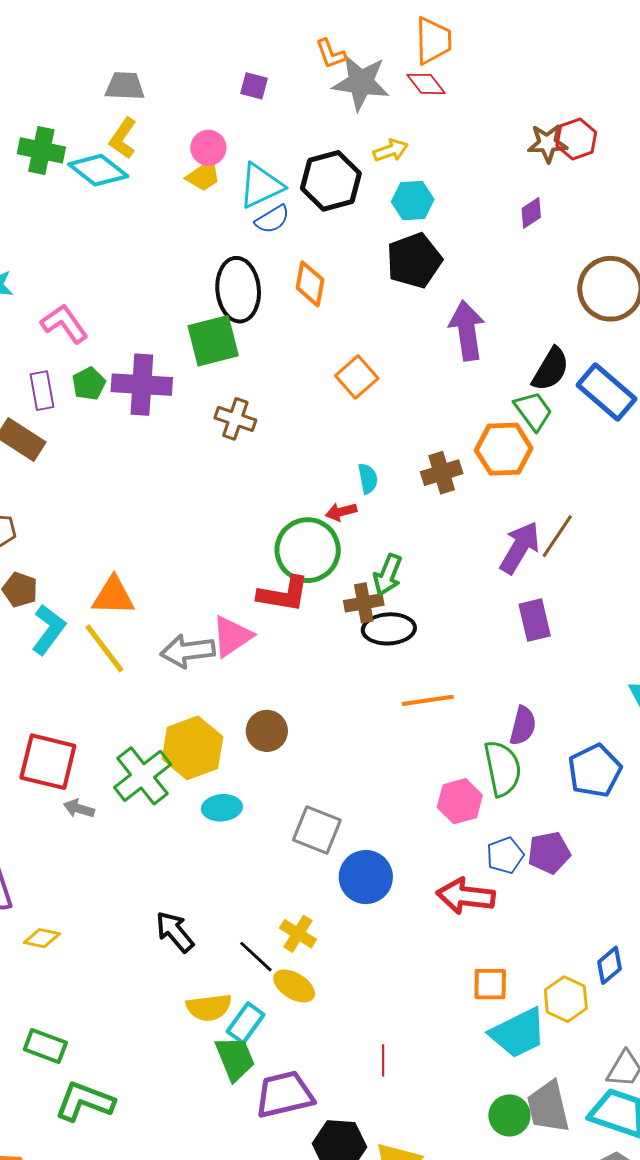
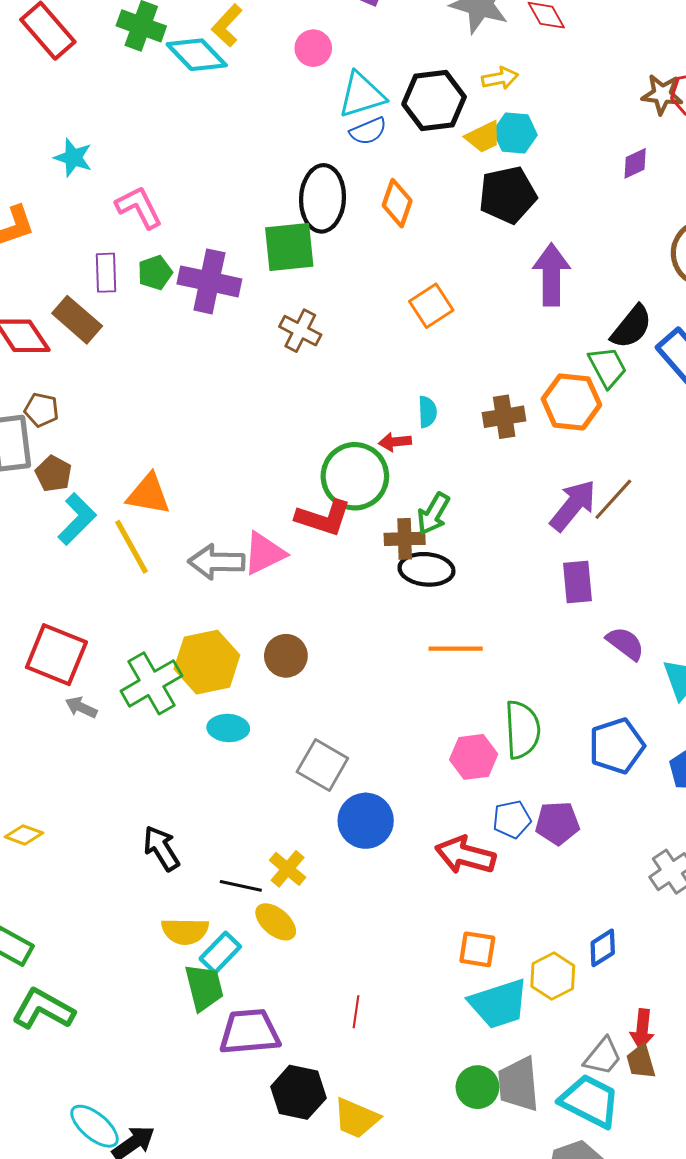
yellow trapezoid: (204, 176) -> (483, 137), moved
purple semicircle: (523, 726) -> (625, 643), moved, turned -75
black line: (256, 957) -> (241, 886), turned -39

